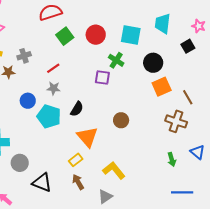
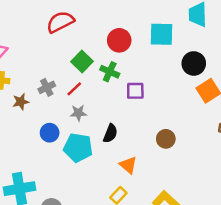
green square: (65, 36) -> (82, 62), moved
gray cross: (24, 56) -> (47, 87), moved
green cross: (116, 60) -> (110, 72), moved
orange triangle: (87, 137) -> (128, 165), size x0.7

